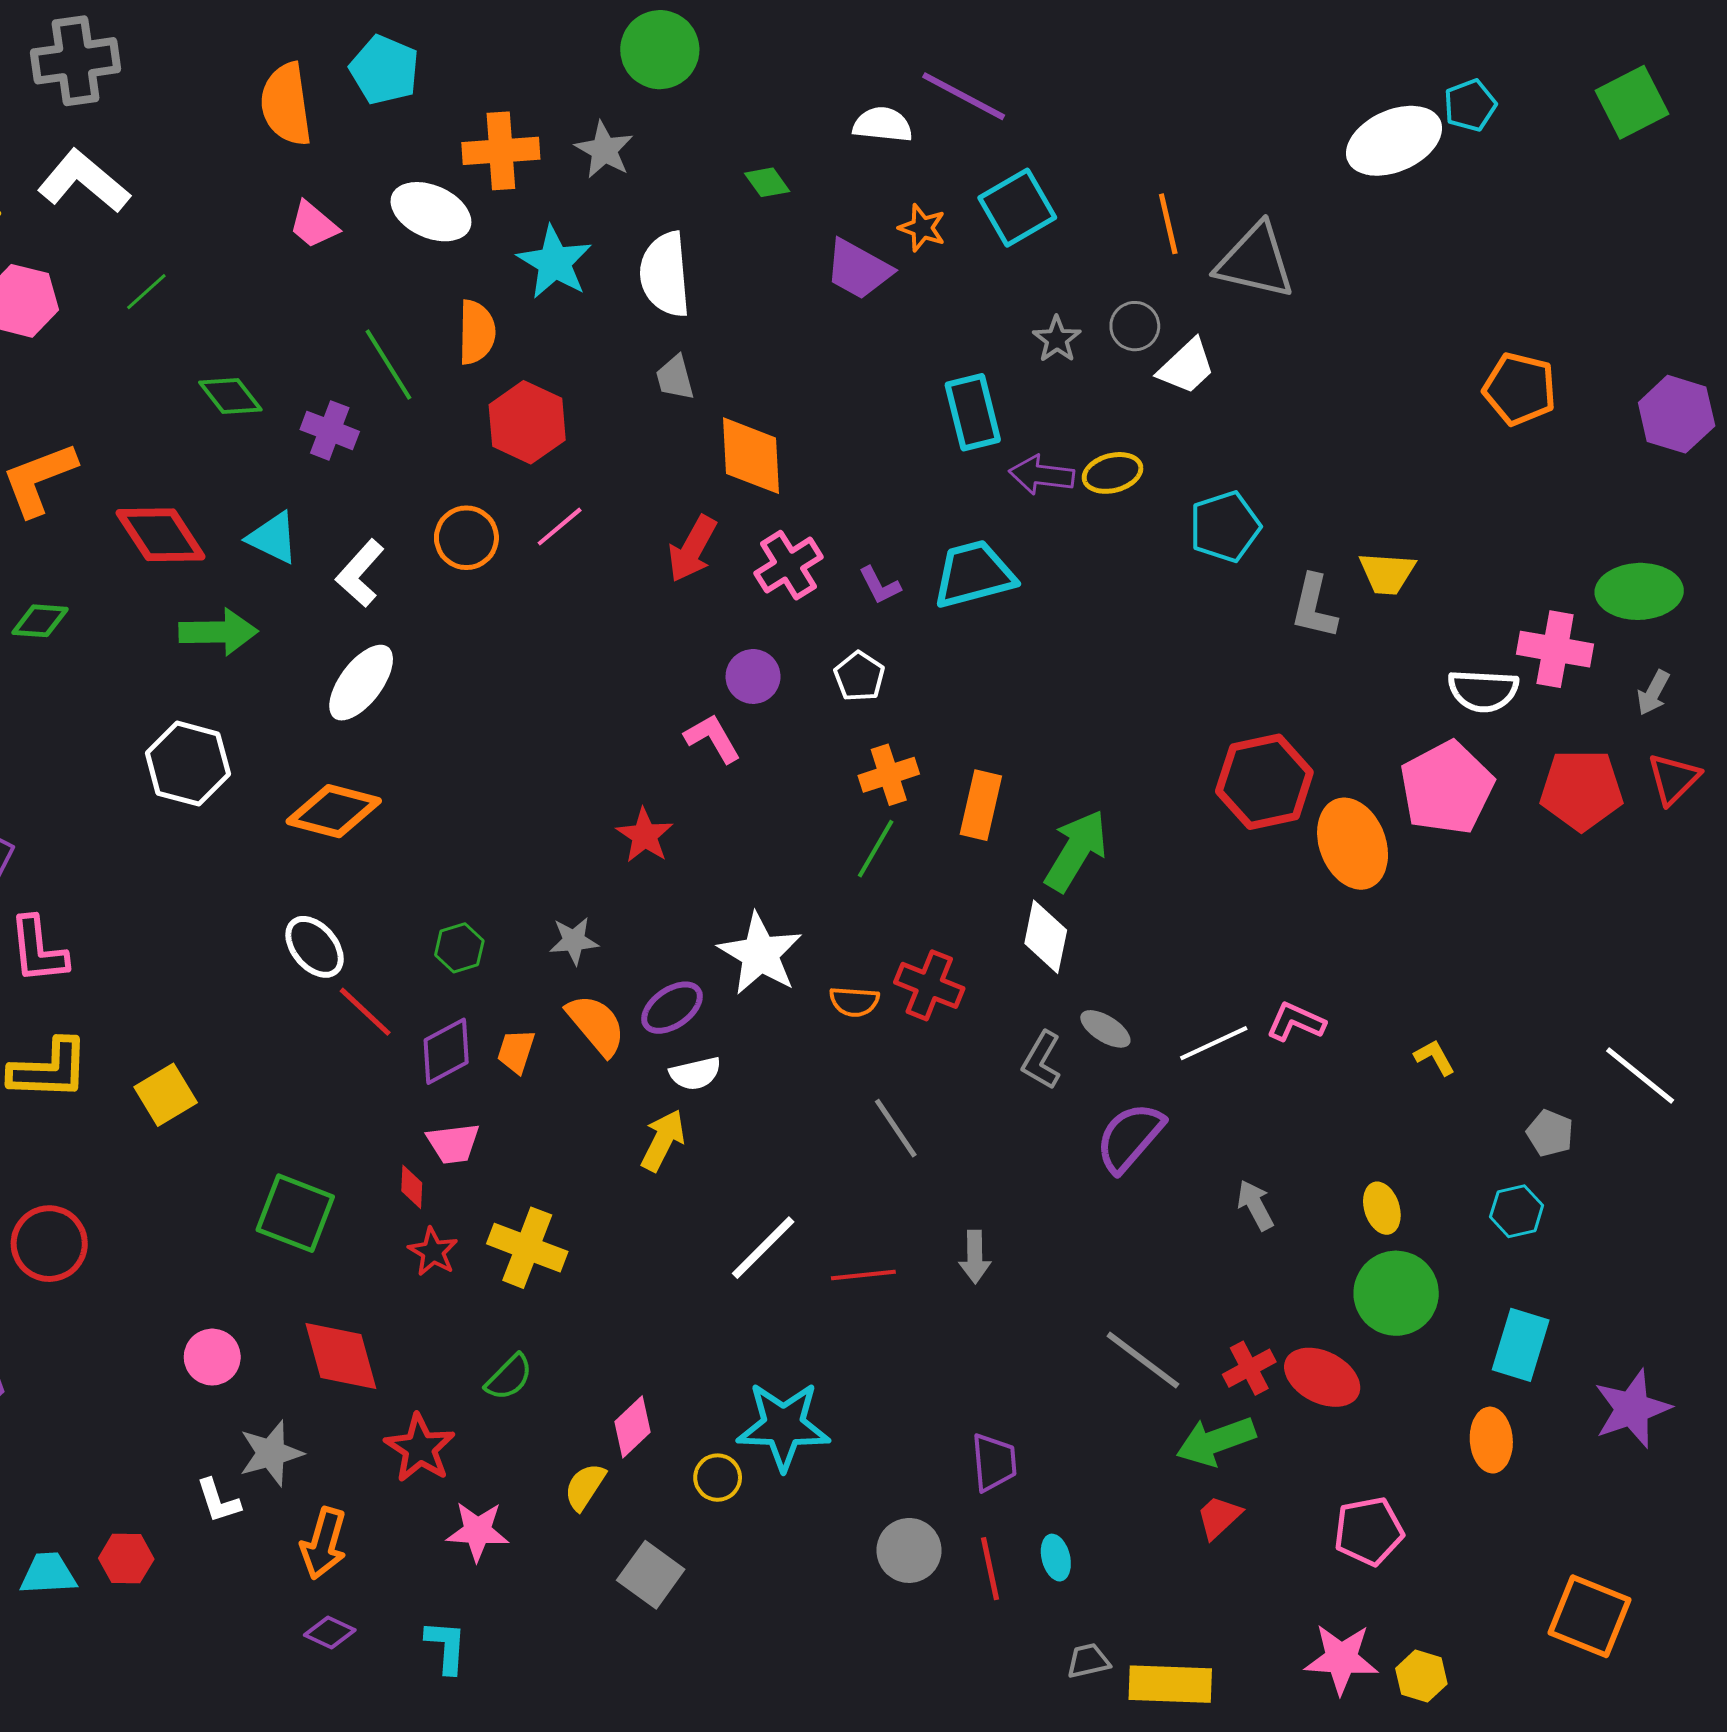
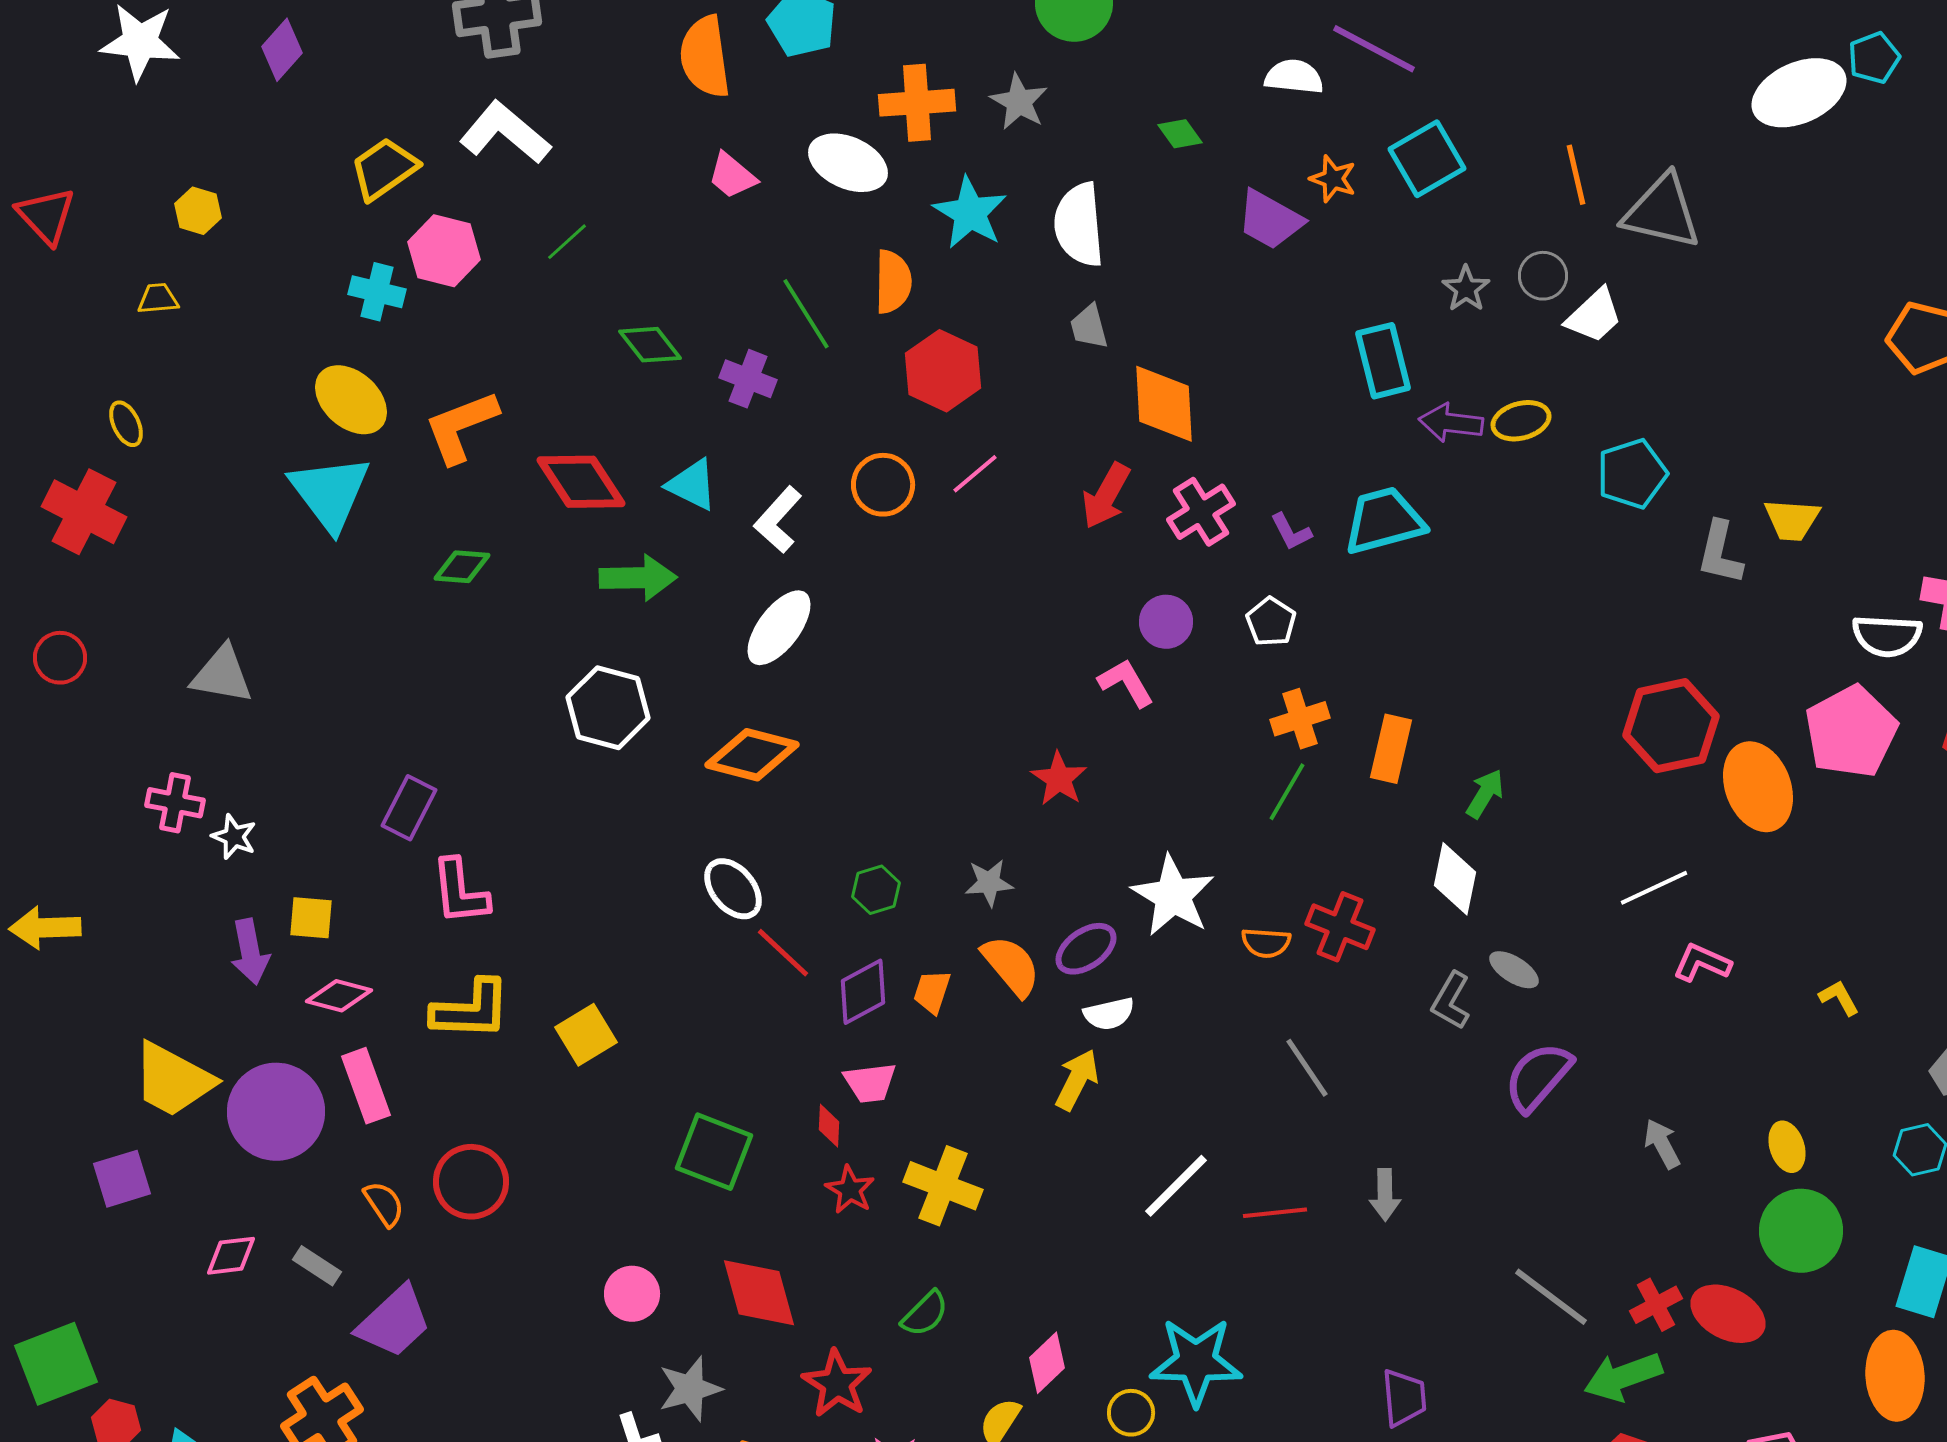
green arrow: (1076, 851) -> (1485, 794), size x0.6
white line: (1214, 1043) -> (1654, 888), moved
orange ellipse: (1491, 1440) -> (1895, 1376), size x1.4

